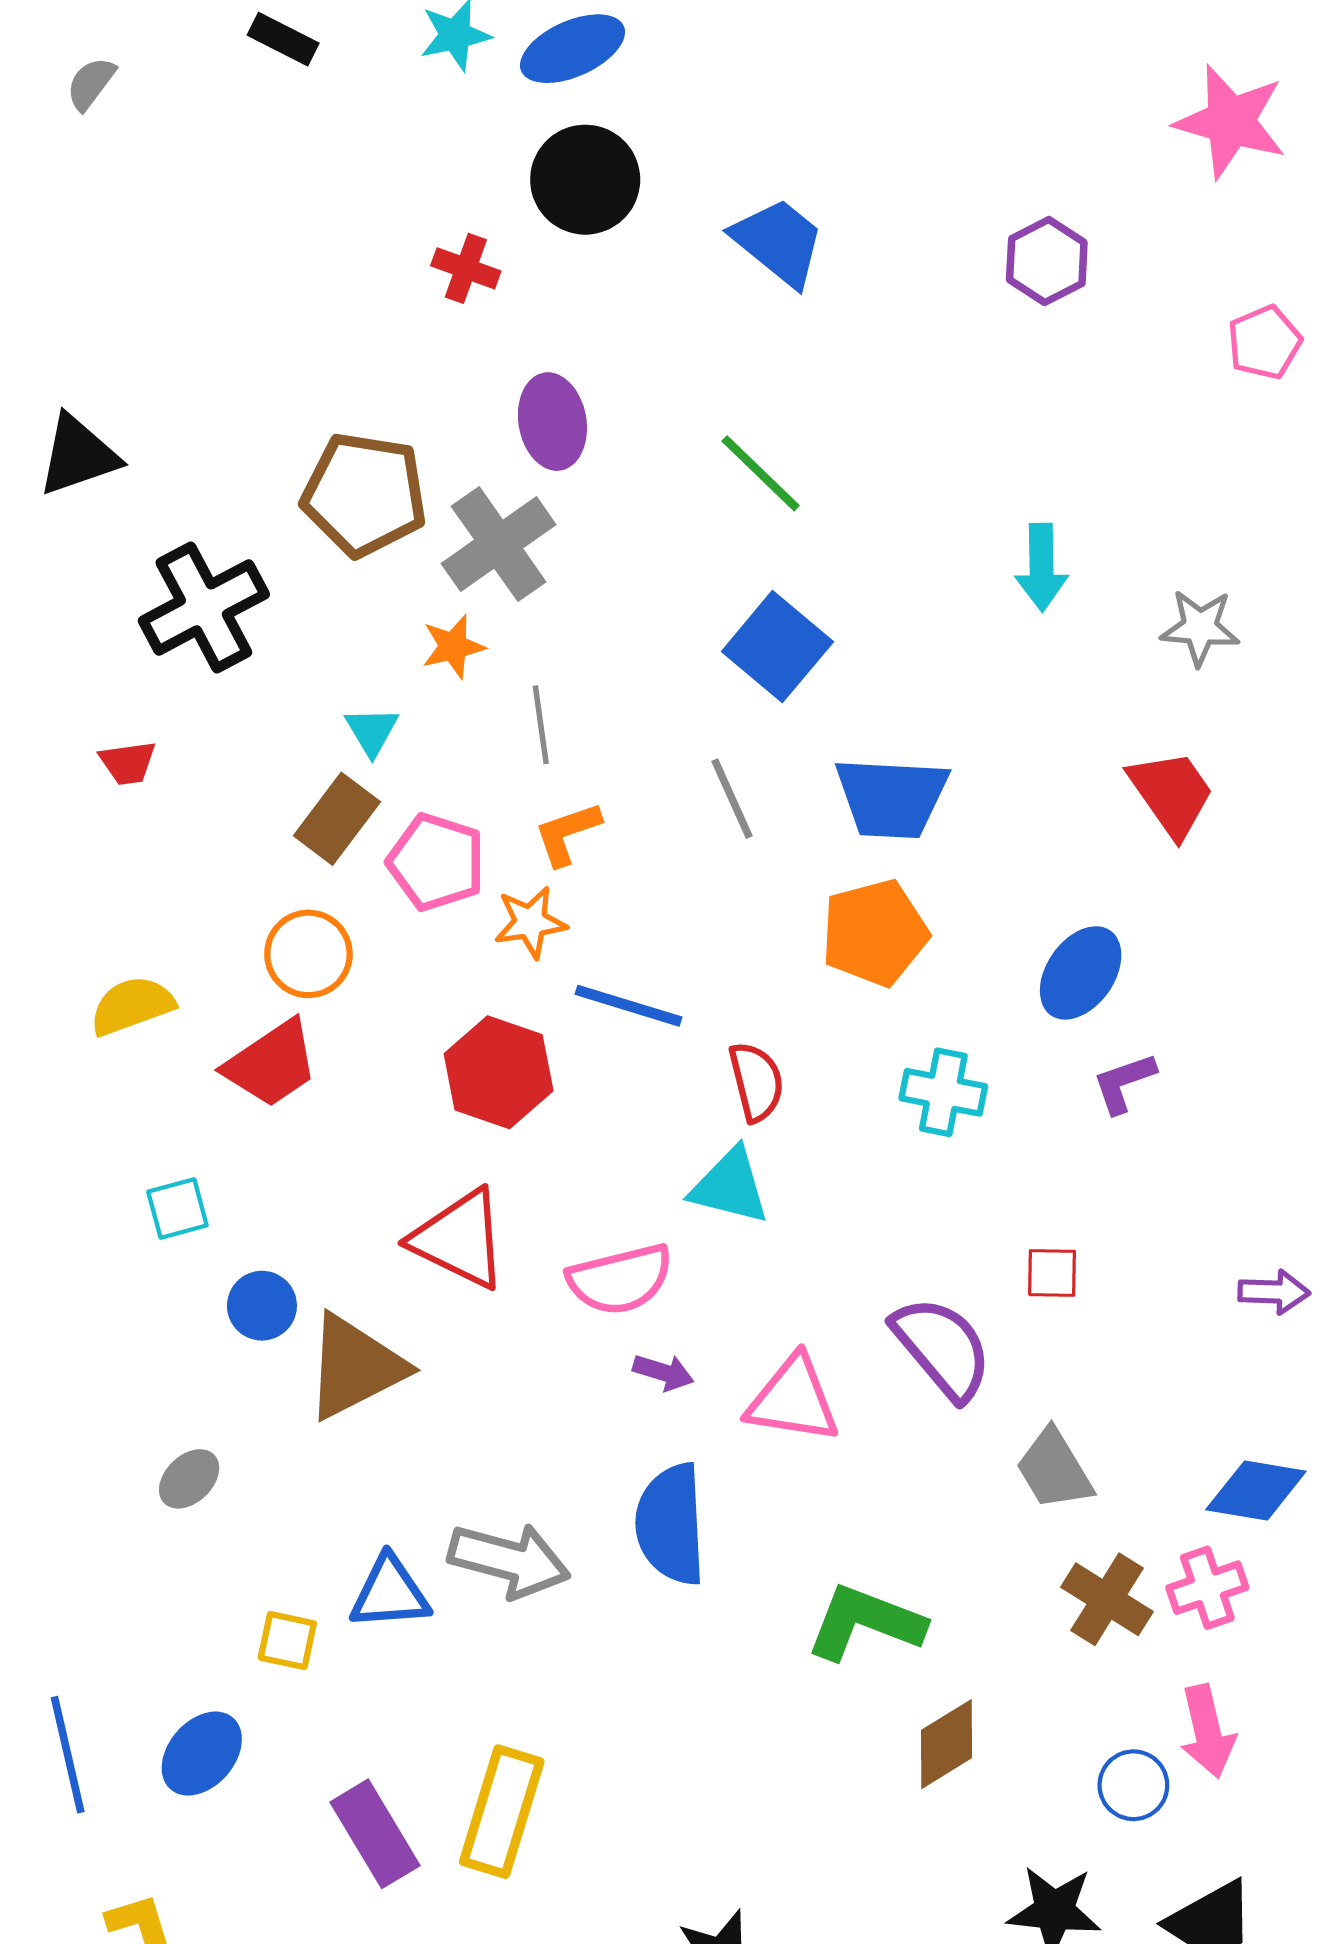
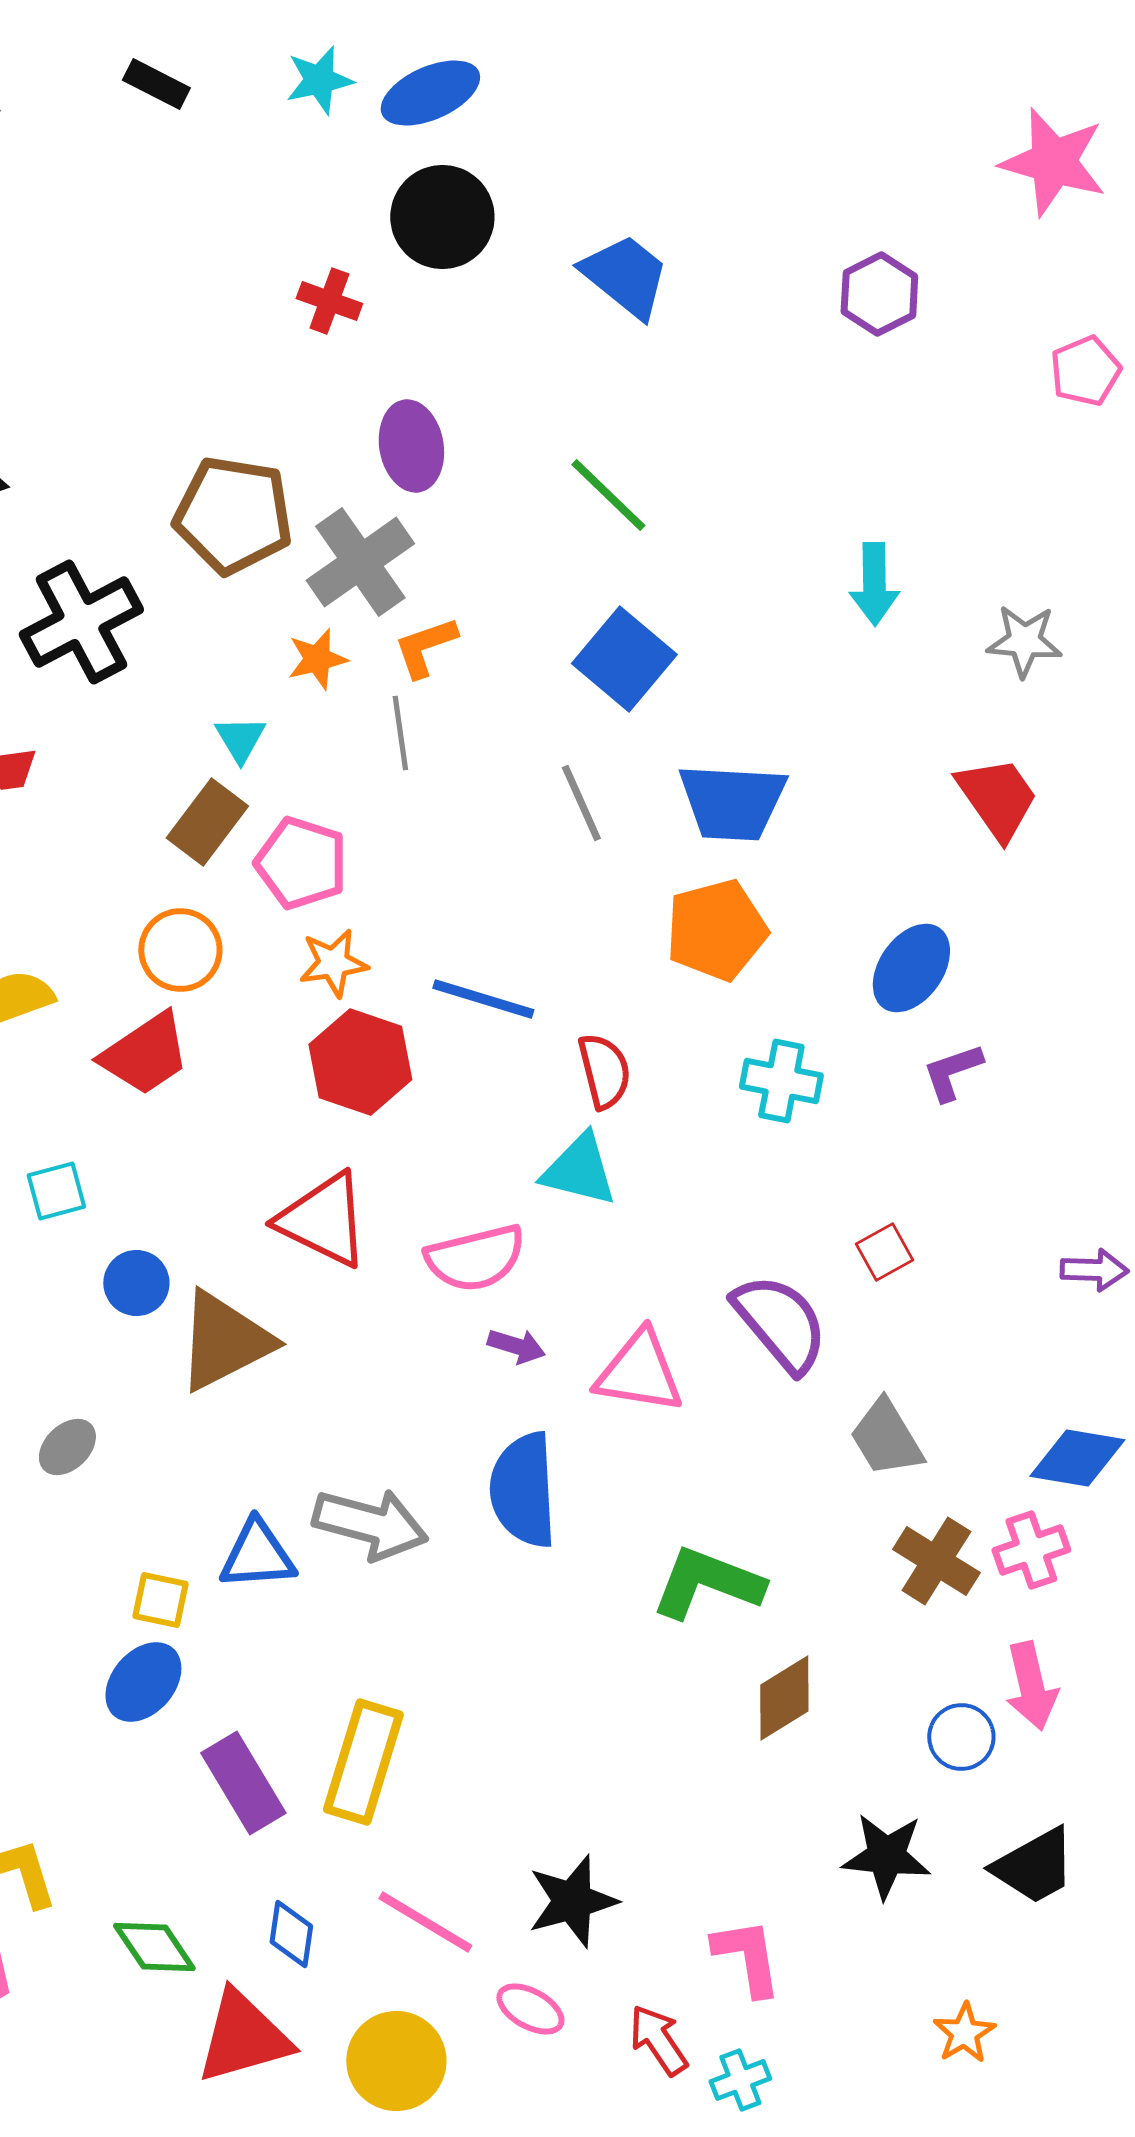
orange L-shape: (567, 833) -> (425, 647), moved
orange star: (530, 922) -> (333, 963), moved
red square: (1052, 1273) -> (884, 1252), turned -30
blue ellipse: (202, 1754) -> (143, 1682), moved

